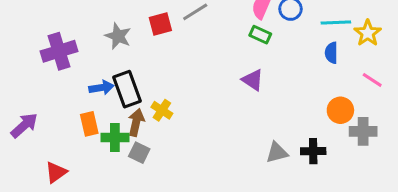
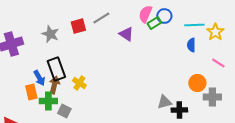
green rectangle: (260, 35) -> (154, 23), moved, turned -56
purple triangle: (253, 80) -> (126, 34), moved
blue arrow: (101, 88) -> (39, 78), moved, turned 70
brown arrow: (136, 122) -> (54, 85), moved
gray triangle: (277, 153) -> (164, 102), moved

